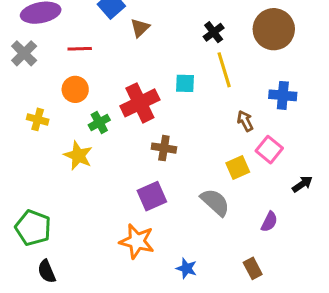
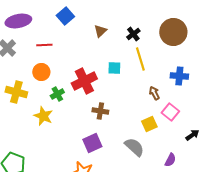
brown triangle: (140, 28) -> (100, 31), moved
yellow cross: (38, 119) -> (16, 92), size x1.5

